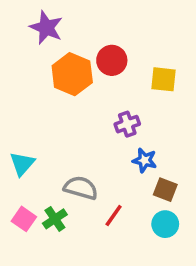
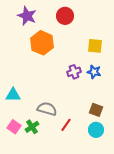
red circle: (112, 60) -> (65, 16), moved
blue star: (145, 160) -> (94, 72), moved
cyan triangle: (22, 164) -> (13, 95), turned 49

